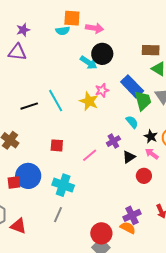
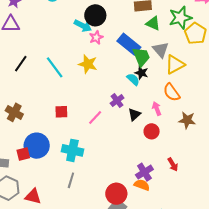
pink star: (102, 90) -> (96, 37), moved
black line: (29, 106) -> (21, 64), moved, turned -30
black star: (151, 136) -> (141, 73), moved
pink arrow: (152, 154) -> (157, 109), turned 40

